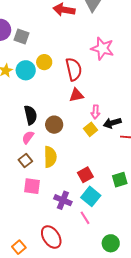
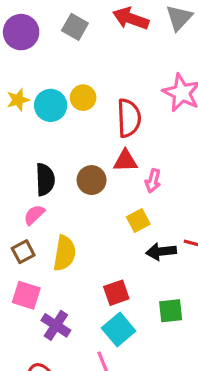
gray square: (22, 36) -> (75, 27), moved
pink arrow: (95, 112) -> (153, 181), moved
black arrow: (112, 123) -> (161, 251), moved
brown circle: (54, 125) -> (92, 180), moved
purple cross: (63, 200) -> (56, 325), moved

